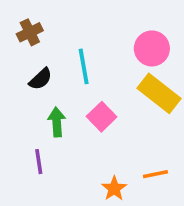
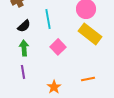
green arrow: (57, 122) -> (24, 48), moved
orange star: (114, 188) -> (54, 87), moved

